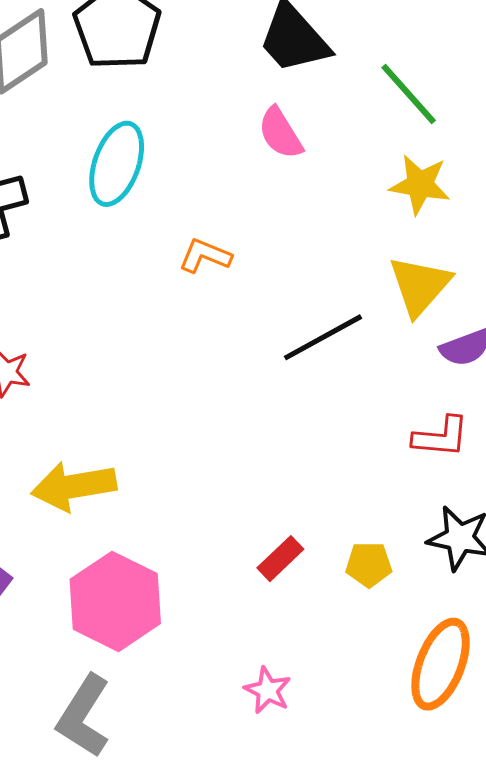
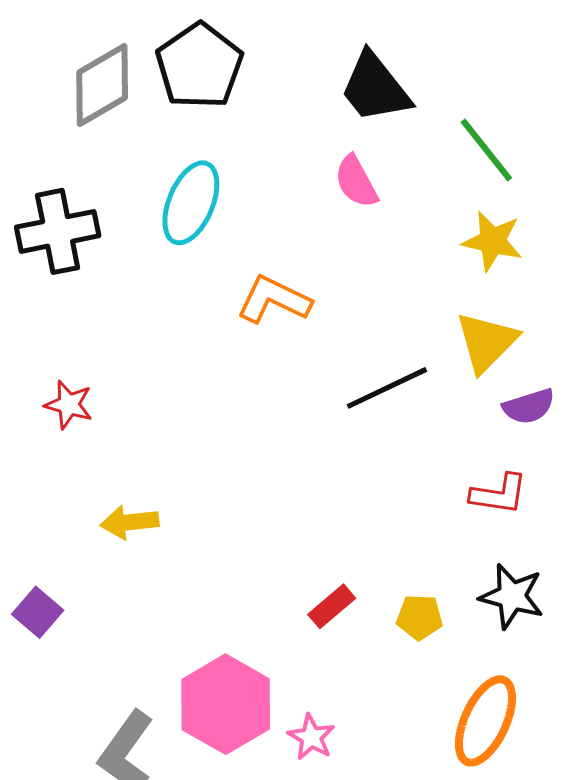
orange L-shape: (205, 256) -> (274, 300), size x1.4
yellow arrow: (74, 486) -> (130, 522), size x0.7
pink hexagon: (115, 601) -> (226, 704), moved

